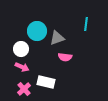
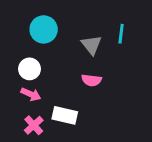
cyan circle: (37, 31) -> (44, 29), moved
gray triangle: (57, 38) -> (91, 45), moved, turned -49

